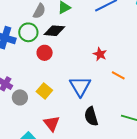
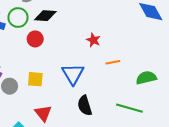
orange line: (118, 75) -> (113, 62), turned -40
yellow square: (44, 91) -> (35, 79), turned -35

